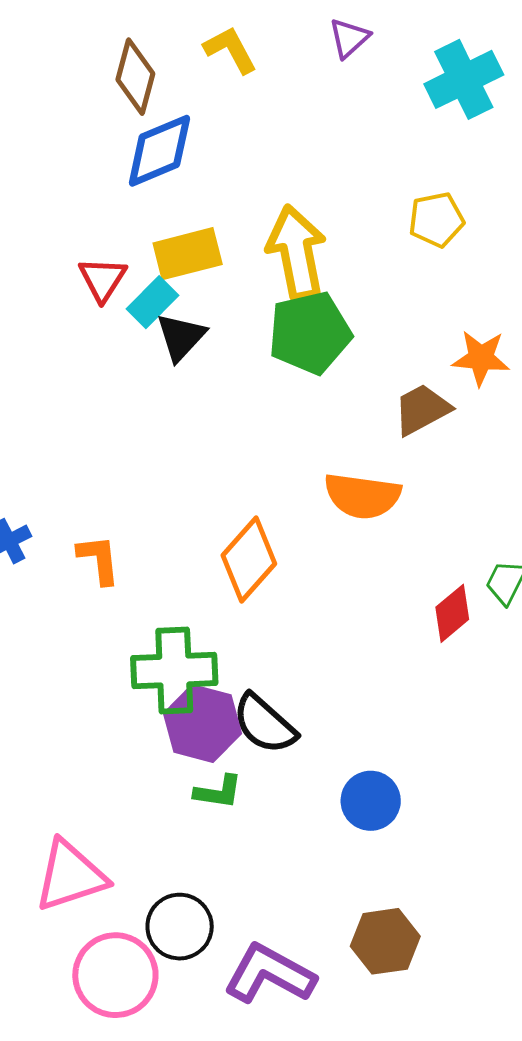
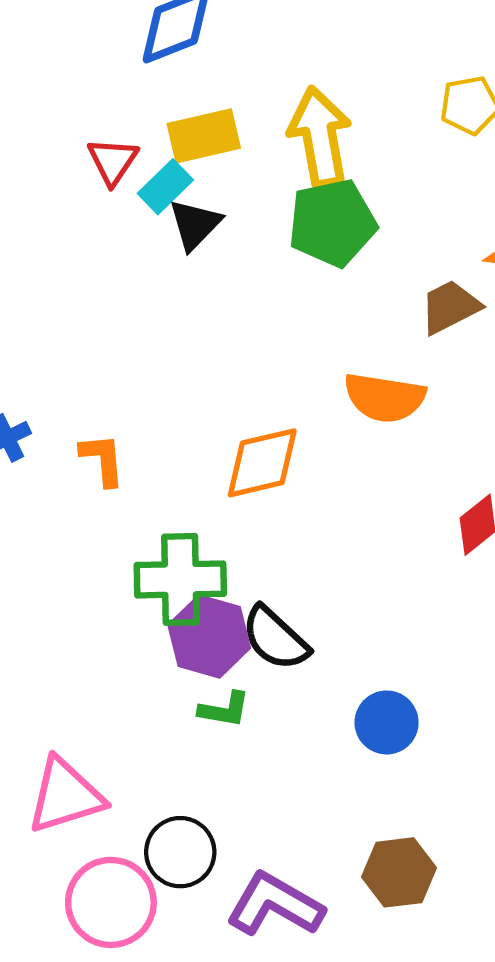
orange diamond: (249, 559) -> (262, 463), turned 34

